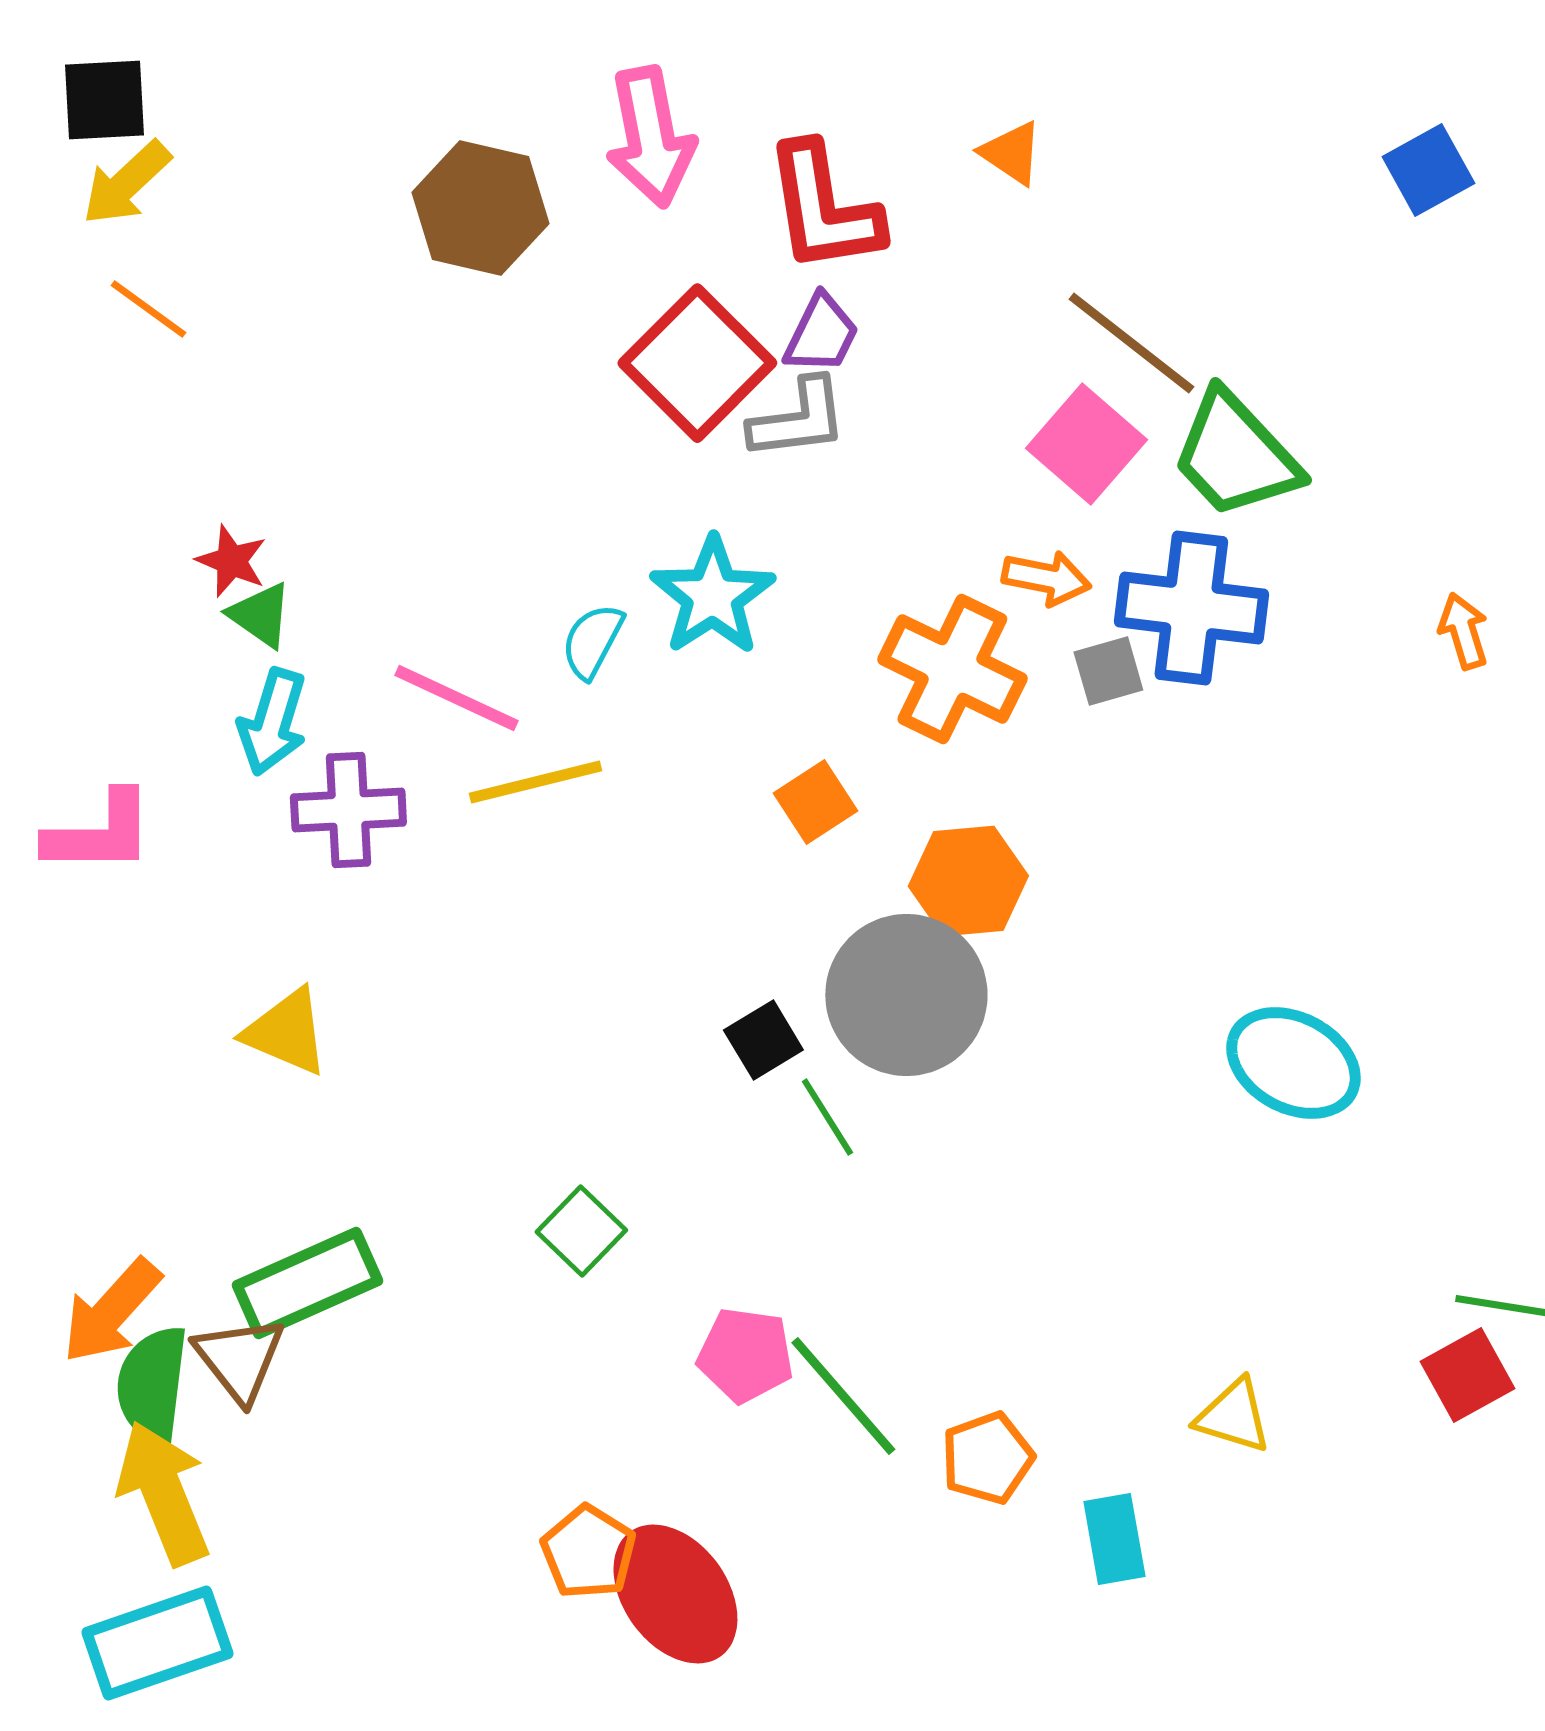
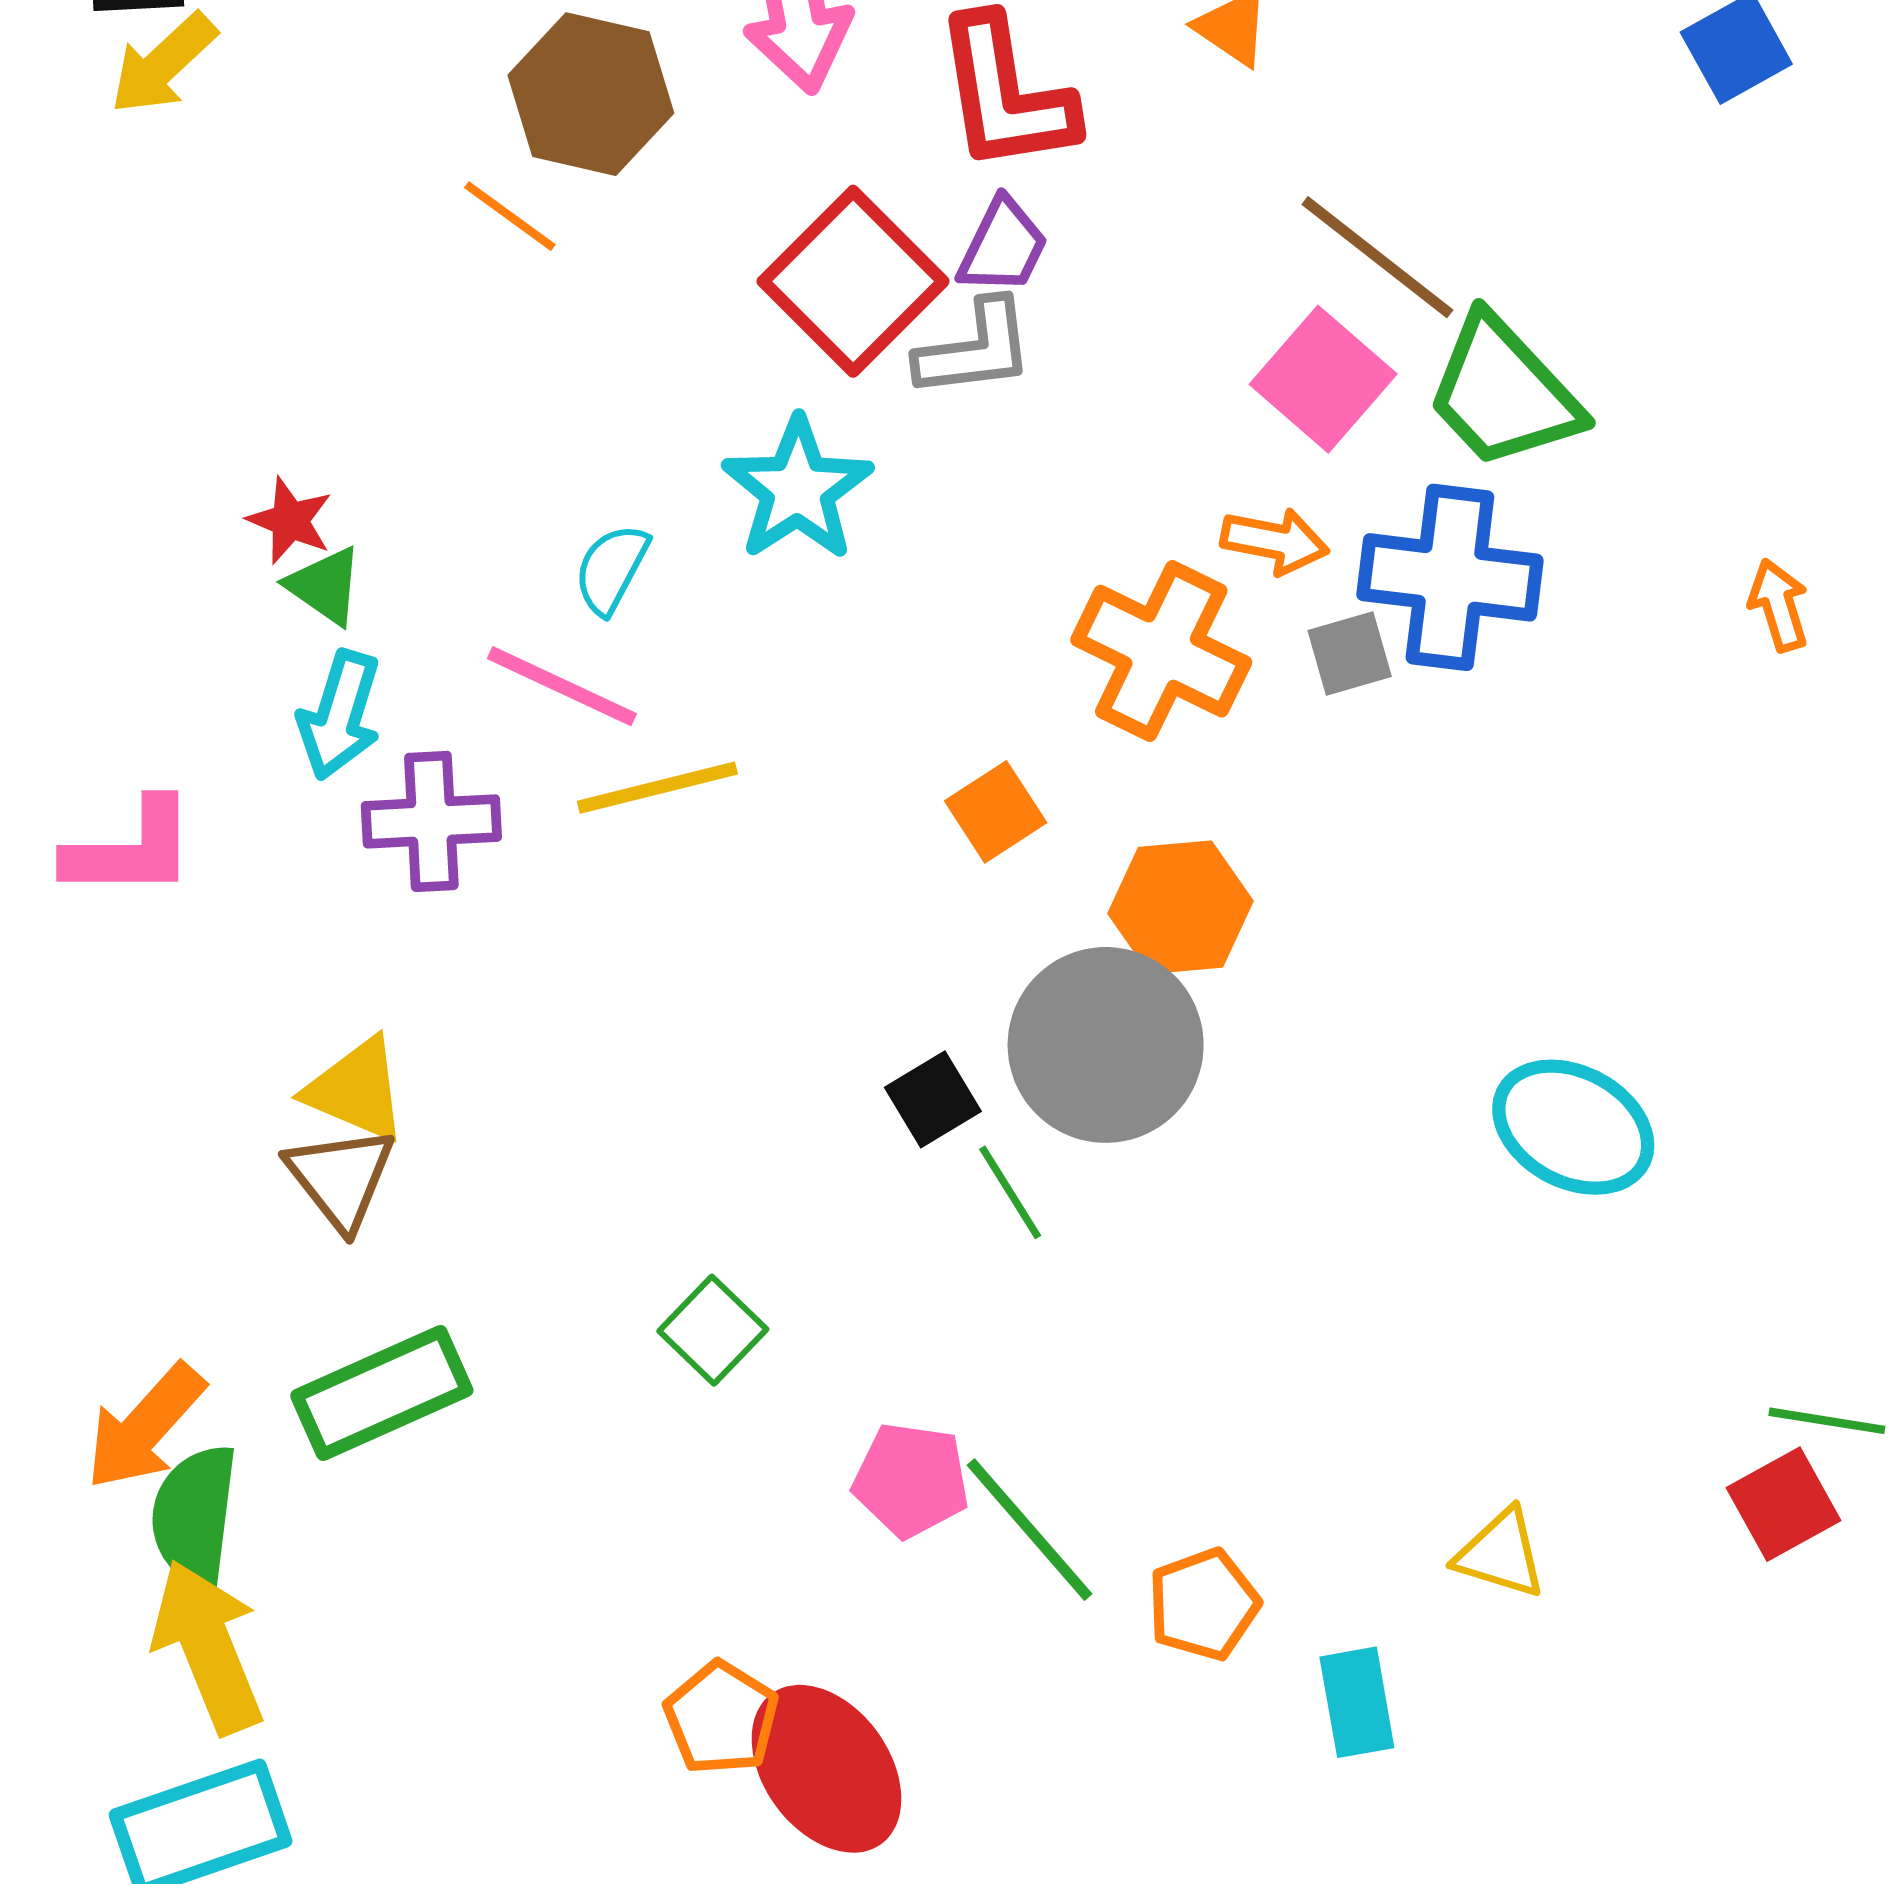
orange line: (148, 309) -> (510, 216), moved
cyan star: (712, 596) -> (797, 489), moved
cyan semicircle: (592, 641) -> (611, 569), moved
brown triangle: (239, 1359) -> (341, 1178), moved

